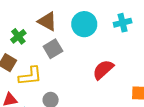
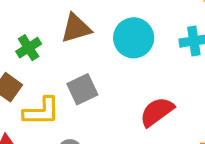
brown triangle: (47, 21) -> (76, 28), turned -50
gray square: (53, 49) -> (82, 89), moved

